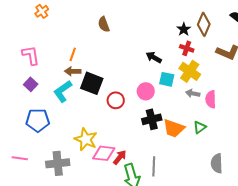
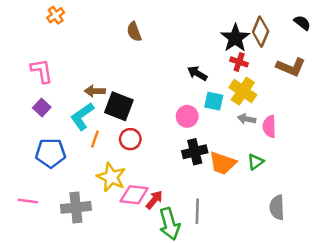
black star: (184, 29) -> (235, 38), size x1.6
orange line: (73, 54) -> (95, 139), moved
red circle: (116, 100) -> (130, 139), moved

